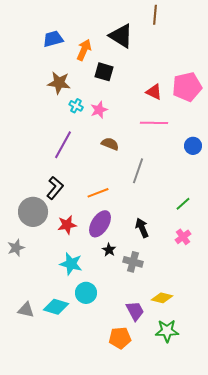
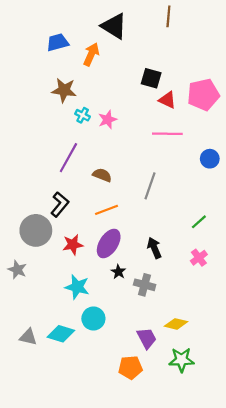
black triangle: (121, 36) -> (114, 26), moved
black square: (104, 72) -> (151, 78), moved
brown semicircle: (110, 144) -> (102, 175), moved
gray star: (16, 248) -> (17, 270), turned -30

